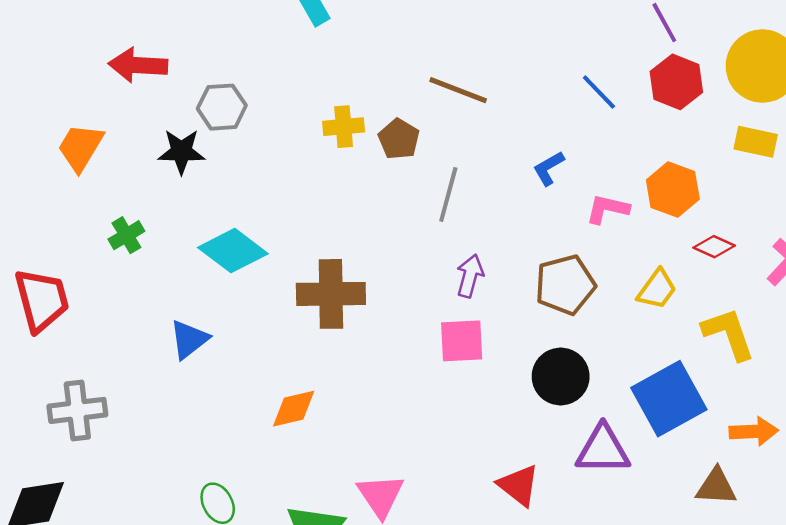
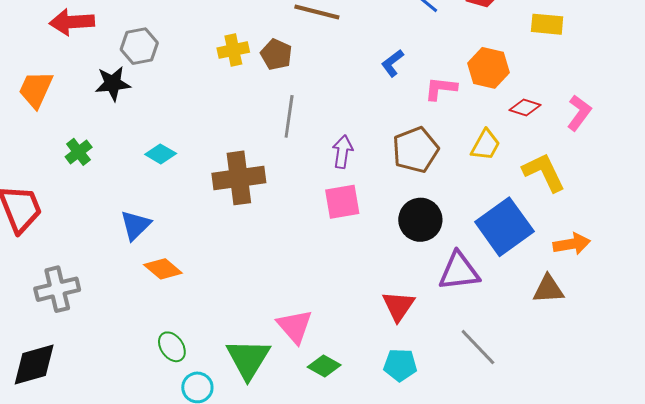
gray line: (448, 195) -> (289, 116), moved
cyan diamond: (233, 251) -> (161, 154), size x0.6
orange diamond: (294, 409) -> (163, 269), moved, turned 60
red triangle: (519, 485) -> (398, 306), turned 33

